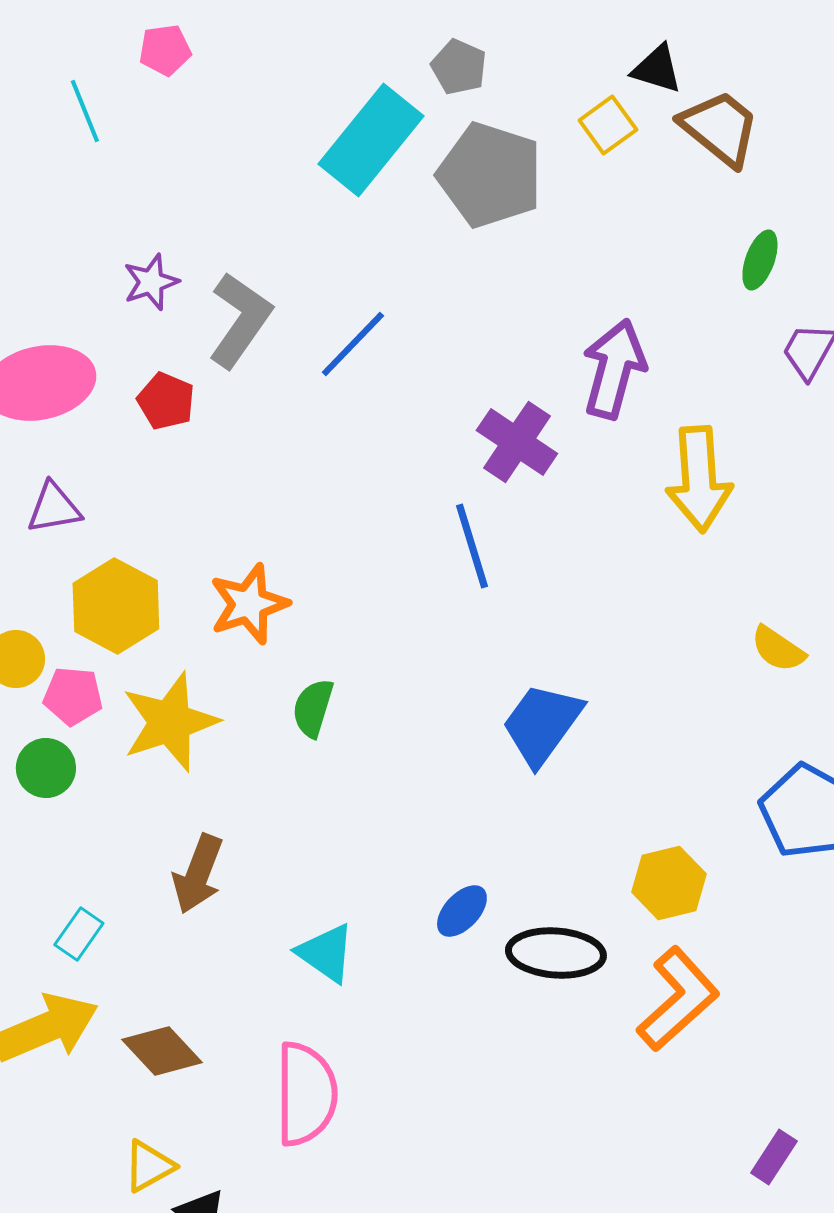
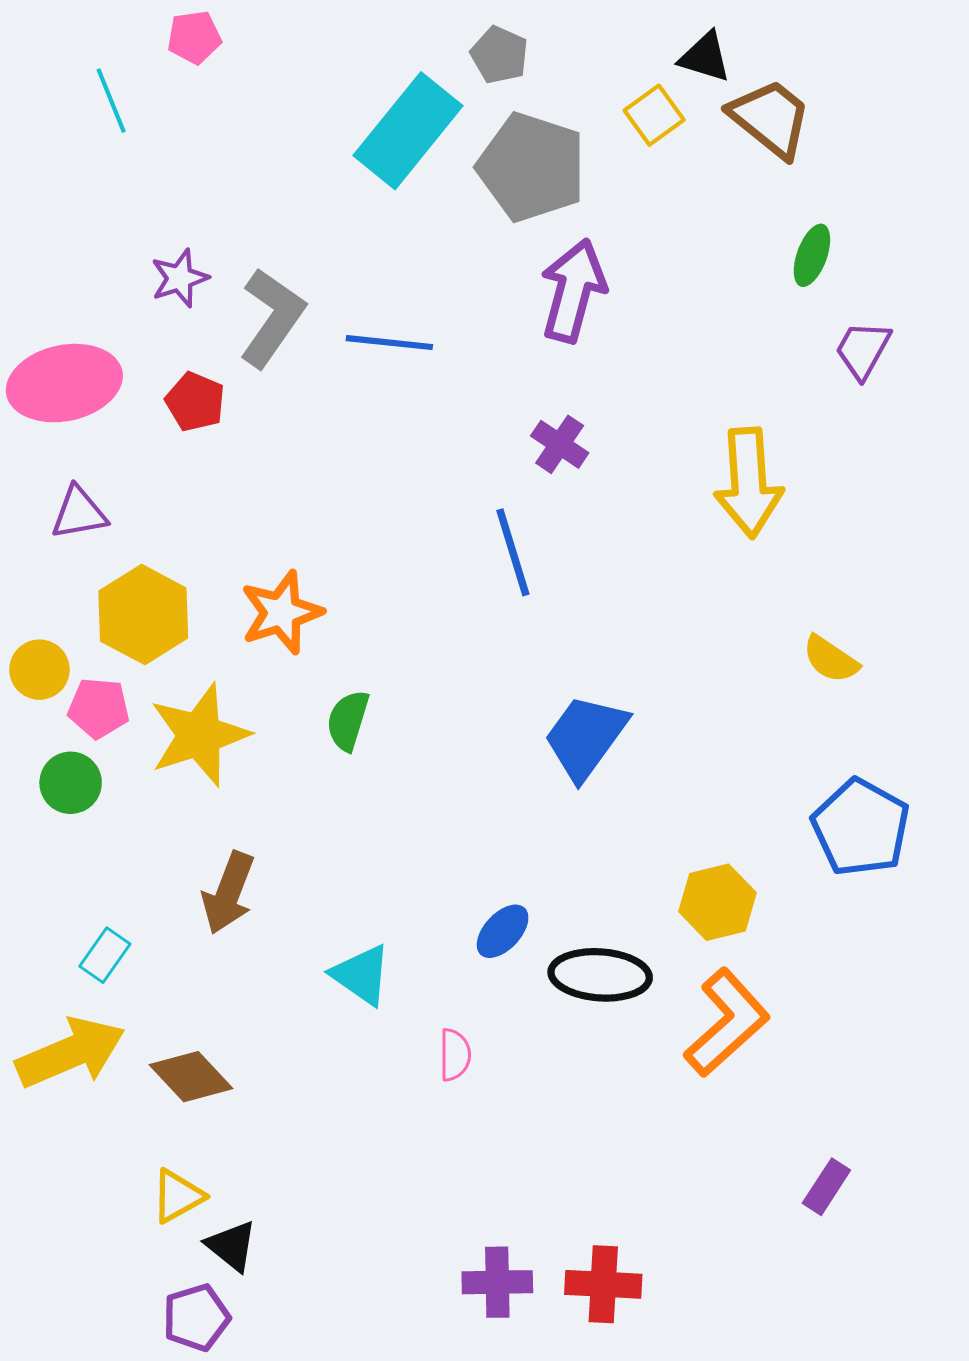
blue line: (353, 344) -> (389, 343), turned 52
purple arrow: (614, 369) -> (573, 291), moved
purple cross: (517, 442) -> (560, 444), size x0.7
pink semicircle: (306, 1094) -> (455, 1055), moved, size x0.5

